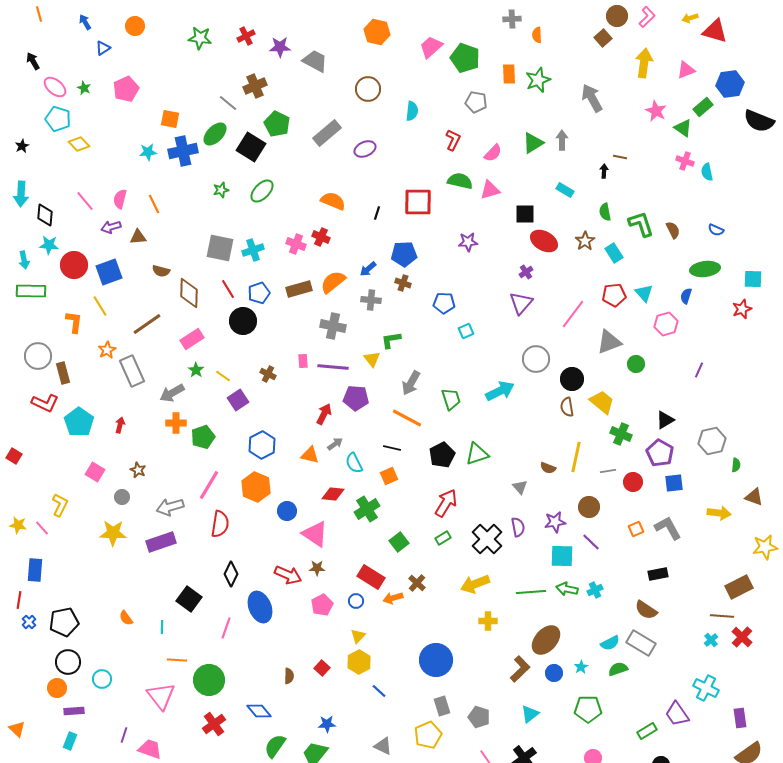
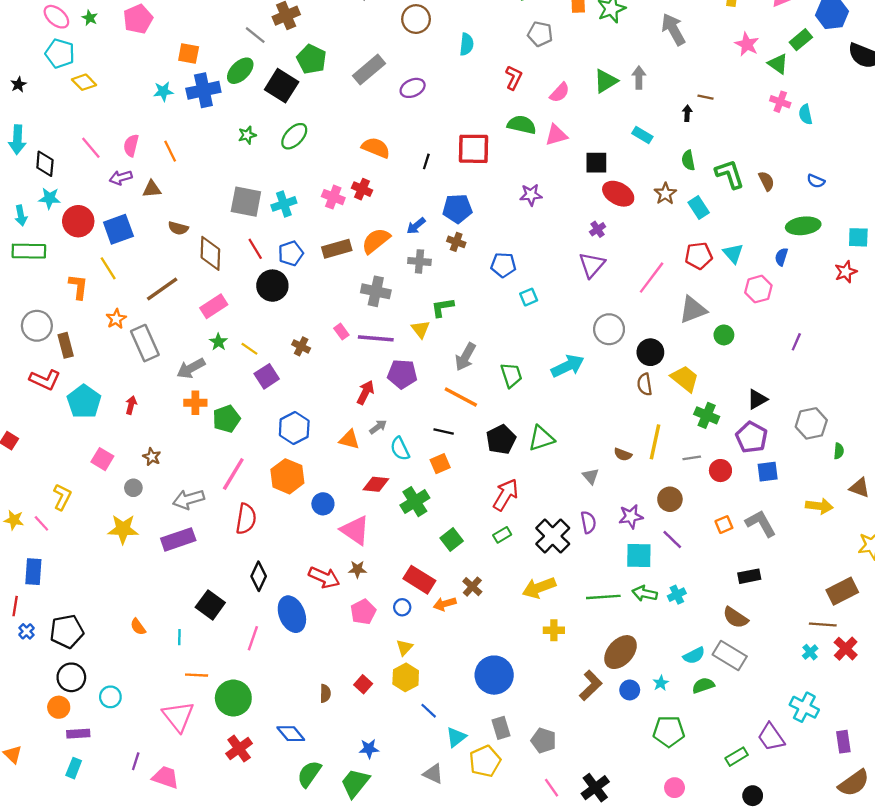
pink rectangle: (303, 361) -> (341, 332), turned -32
cyan triangle: (530, 714) -> (456, 737), moved

